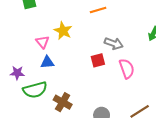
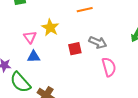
red square: (98, 60) -> (75, 49), moved
green semicircle: (35, 90) -> (20, 82), turned 60

